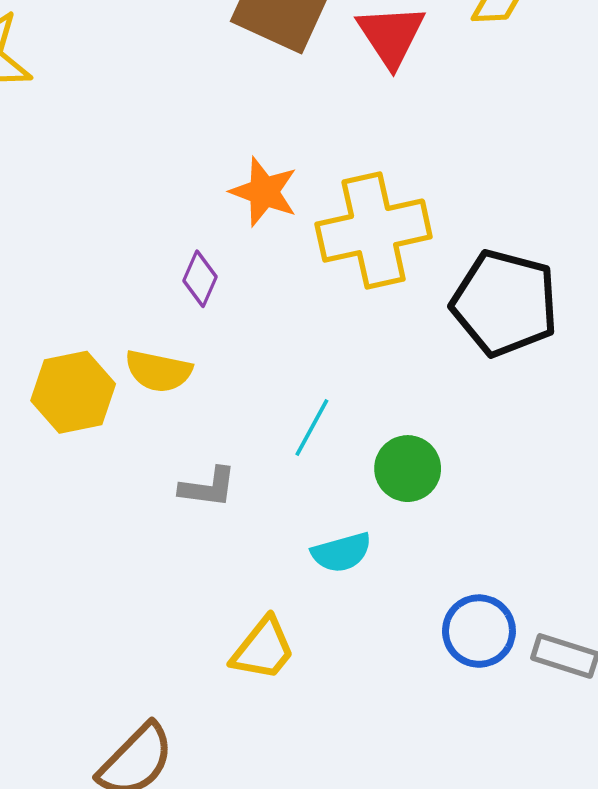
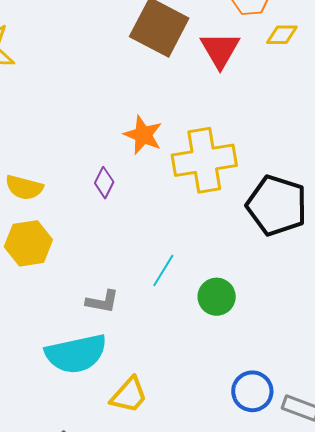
yellow semicircle: (158, 371) -> (24, 187), moved
cyan semicircle: (341, 552) -> (76, 354), moved, size x1.8

